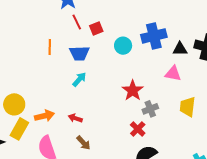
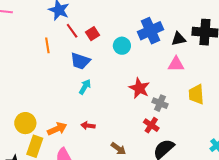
orange line: (50, 47) -> (47, 45), moved
blue trapezoid: (79, 53) -> (80, 61), turned 30
gray cross: (150, 109) -> (160, 103), turned -35
brown arrow: (83, 143) -> (118, 149), moved

